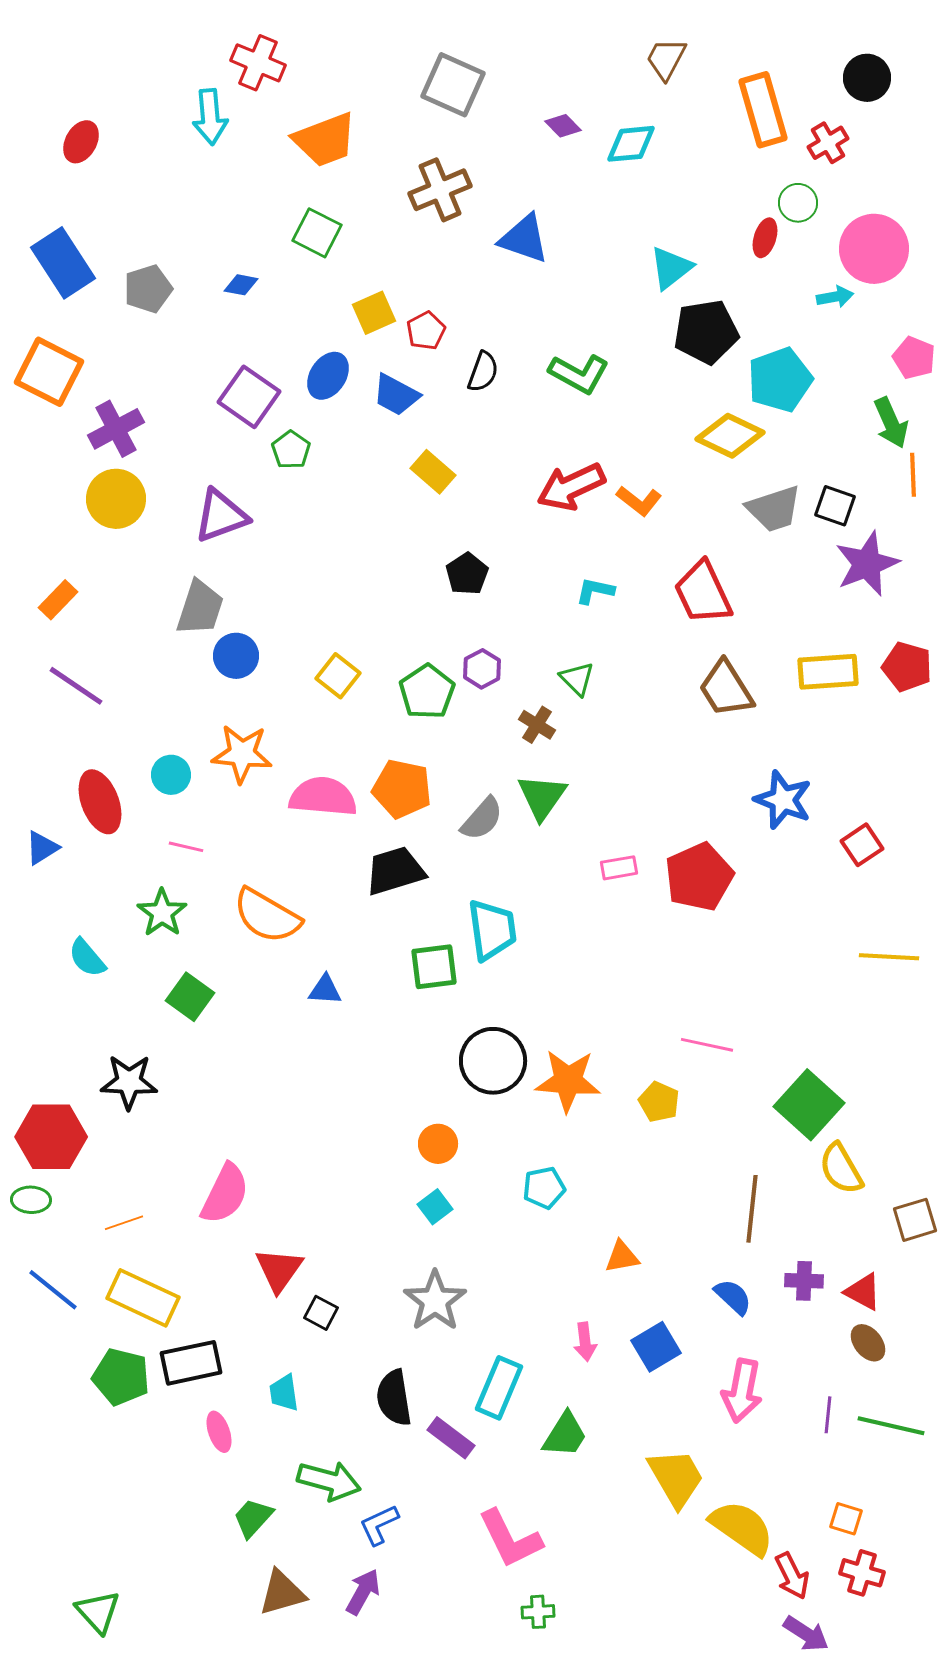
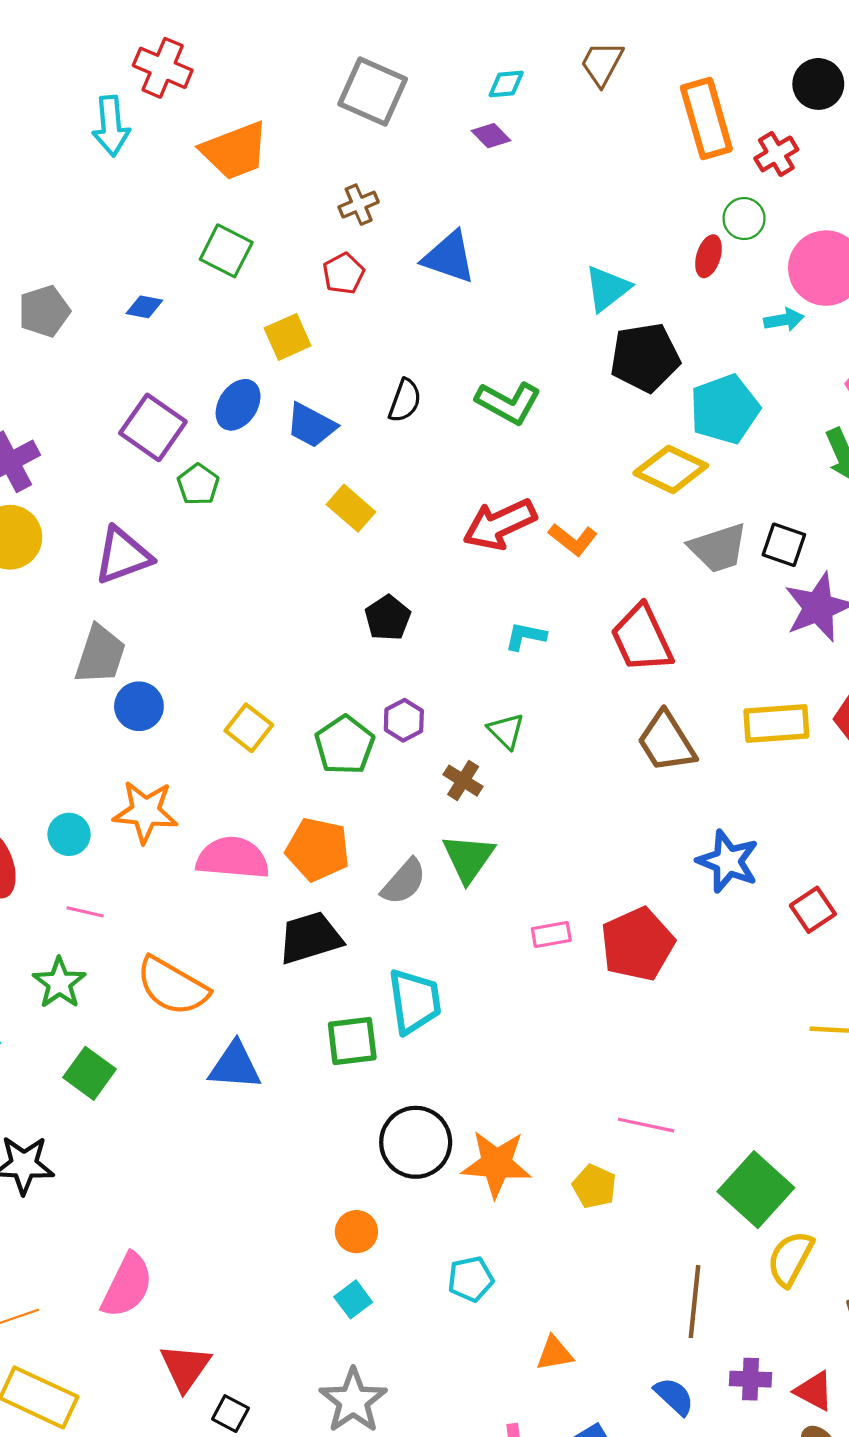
cyan diamond: (631, 144) -> (506, 84), moved, size x0.7
brown cross: (440, 190) -> (359, 205), size x0.6
red pentagon: (426, 331) -> (344, 273), moved
blue triangle: (325, 990) -> (235, 1066), size x1.5
yellow semicircle: (841, 1169) -> (790, 1259), turned 58

